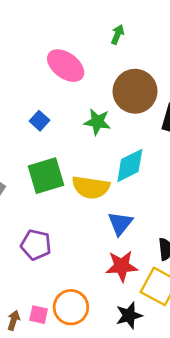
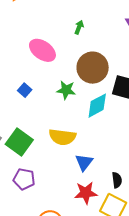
cyan diamond: (130, 165) -> (97, 106), moved
green square: (46, 176) -> (19, 142), moved, turned -36

